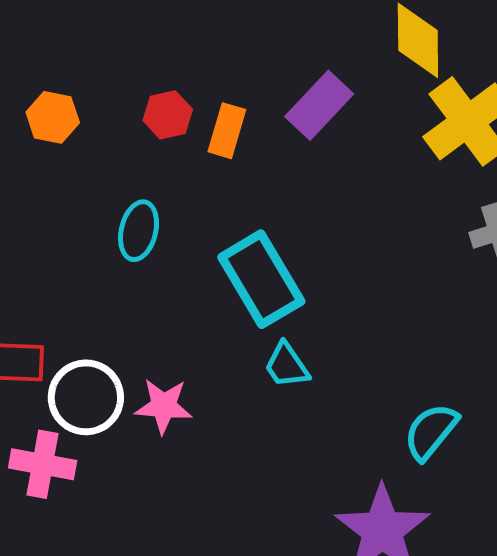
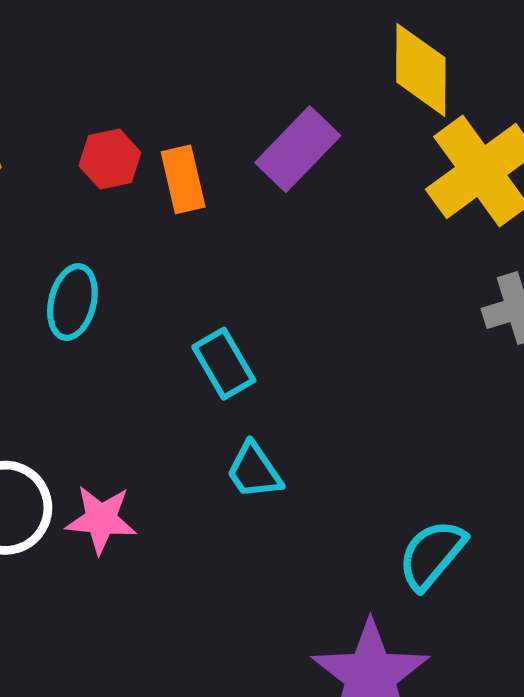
orange rectangle: (227, 131) -> (183, 179), turned -30
cyan rectangle: (261, 279) -> (224, 364), size x0.6

